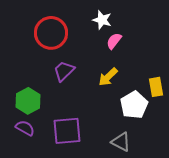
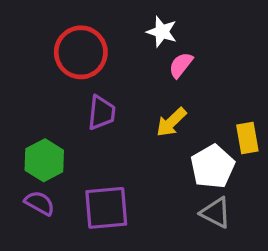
purple trapezoid: (64, 71) -> (101, 113), turned 140
gray triangle: (121, 142) -> (216, 213), moved

